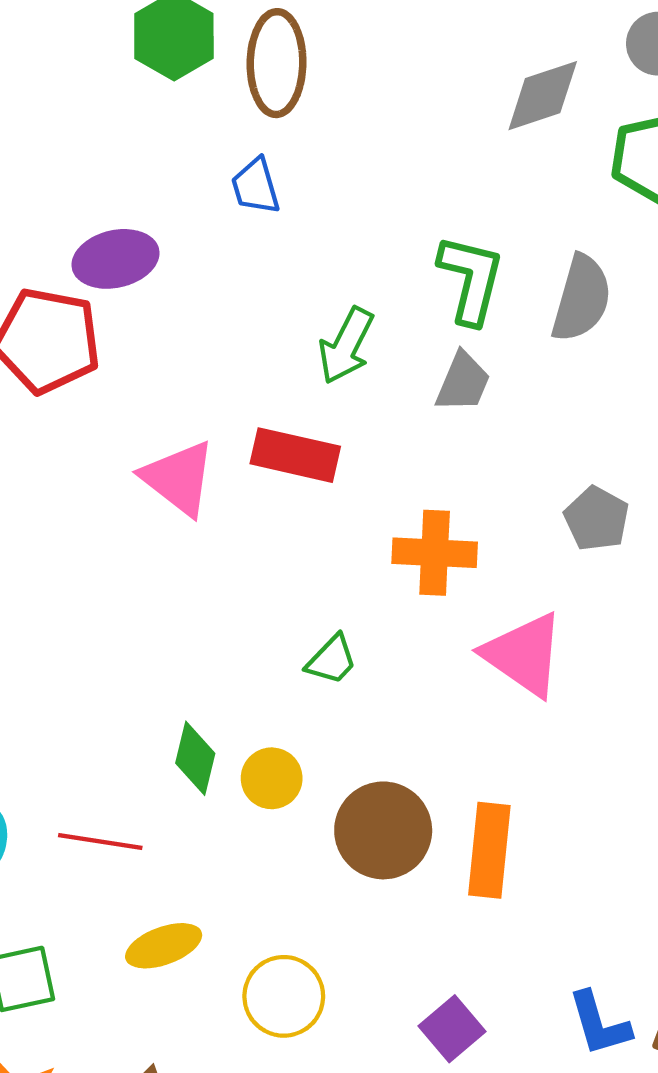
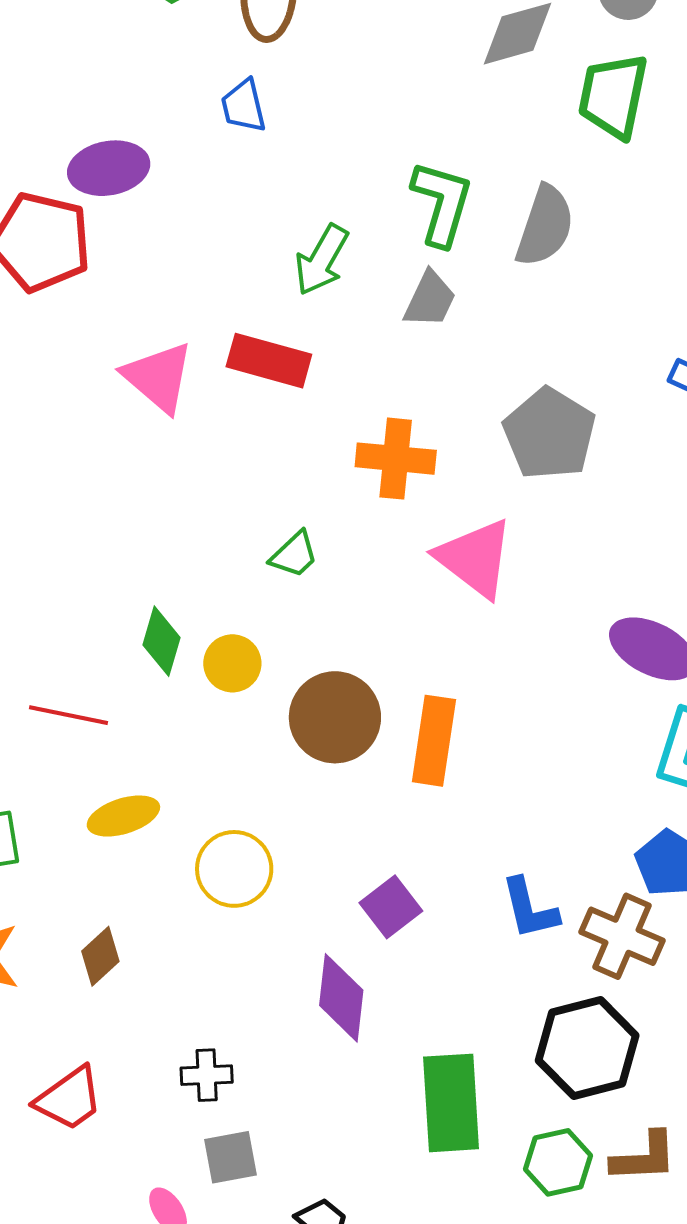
gray pentagon: (597, 519) -> (549, 434), size x1.5

